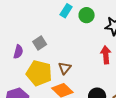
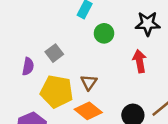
green circle: (87, 15) -> (104, 33), moved

